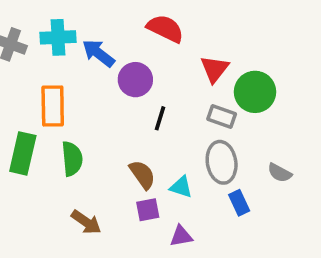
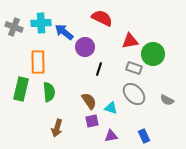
red triangle: (215, 69) -> (130, 41), turned 42
gray ellipse: (222, 162) -> (134, 94), turned -35
blue rectangle: (239, 203) -> (144, 136), moved
brown arrow: (86, 222) -> (57, 128), turned 72

